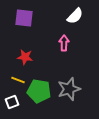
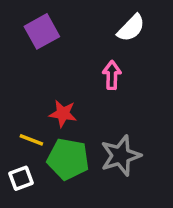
purple square: (24, 18) -> (42, 31), turned -36
red star: (25, 57) -> (63, 114), moved

